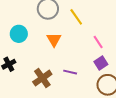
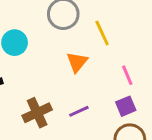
orange triangle: (54, 40) -> (77, 62), moved
purple line: (70, 72) -> (79, 111), turned -48

